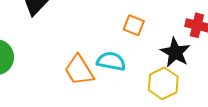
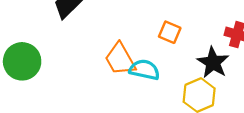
orange trapezoid: (79, 70) -> (120, 59), moved

